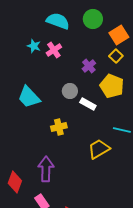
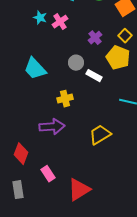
yellow square: (116, 56) -> (125, 36), moved
yellow trapezoid: (99, 149) -> (100, 135), moved
purple arrow: (46, 169) -> (52, 127), moved, turned 85

